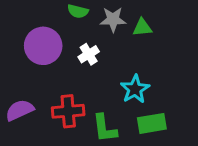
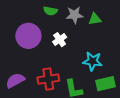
cyan star: (135, 89) -> (93, 61), turned -30

